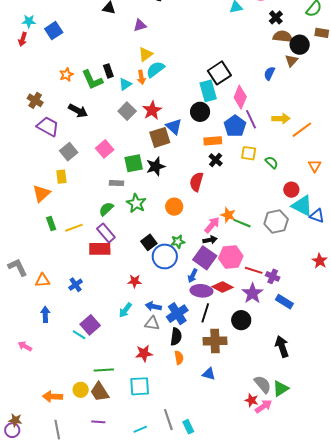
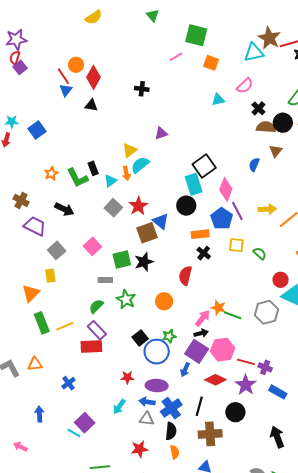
purple triangle: (140, 25) -> (161, 133), moved
black circle: (300, 45) -> (283, 123), moved
green rectangle: (51, 224) -> (42, 323), size x1.5
orange triangle: (43, 280) -> (35, 364), moved
purple ellipse: (201, 291) -> (157, 386), moved

